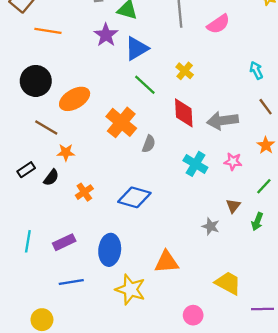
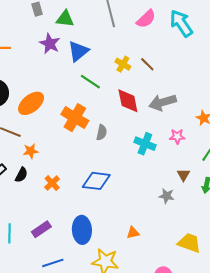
cyan arrow: (256, 70) -> (181, 23), moved, size x1.8
brown line: (266, 107) -> (147, 64), moved
orange triangle: (167, 262) -> (133, 233), size x0.6

